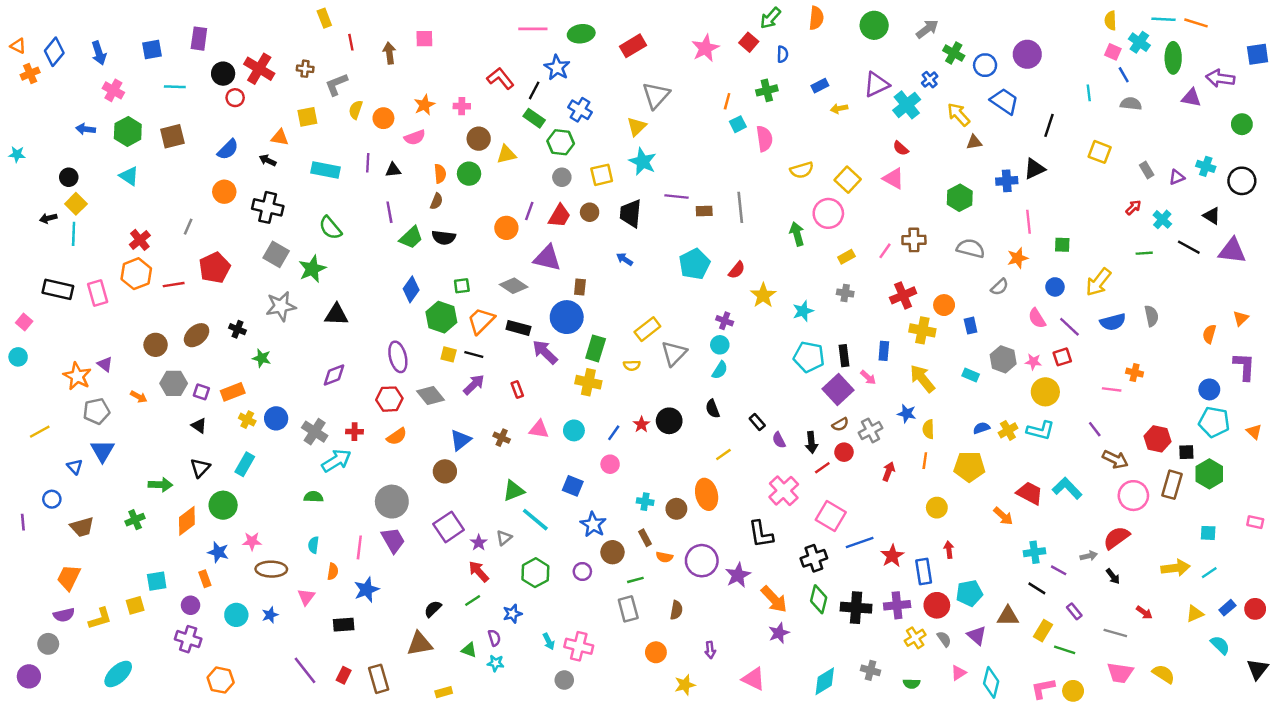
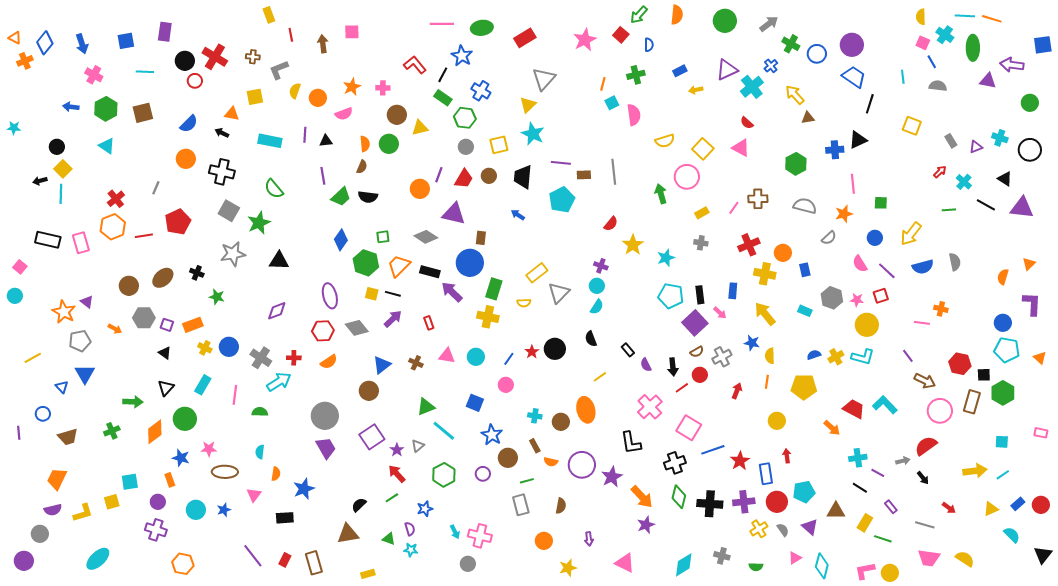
blue trapezoid: (1004, 101) -> (854, 77), moved
cyan pentagon: (694, 264) -> (562, 200), moved
pink line: (359, 547) -> (235, 395), moved

